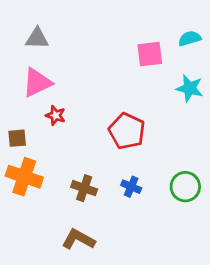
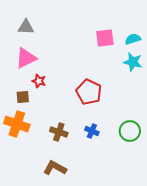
cyan semicircle: (190, 38) -> (133, 39), moved
brown square: (17, 138) -> (23, 97), moved

